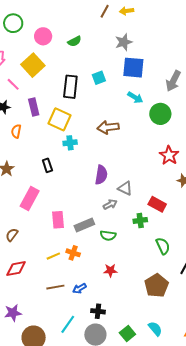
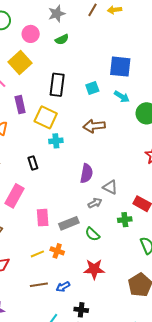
gray star: (124, 42) -> (57, 14), moved
cyan square: (99, 78) -> (92, 88), moved
green semicircle: (108, 236) -> (92, 234), turned 35
red star: (110, 270) -> (94, 269), size x1.5

